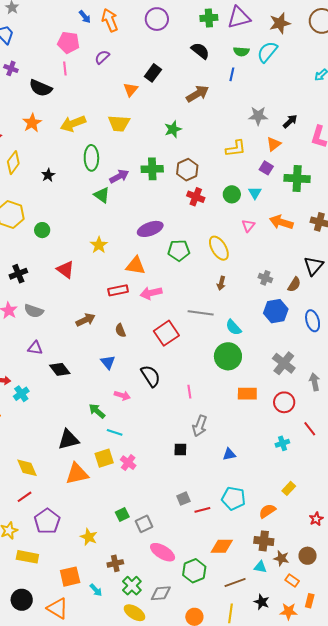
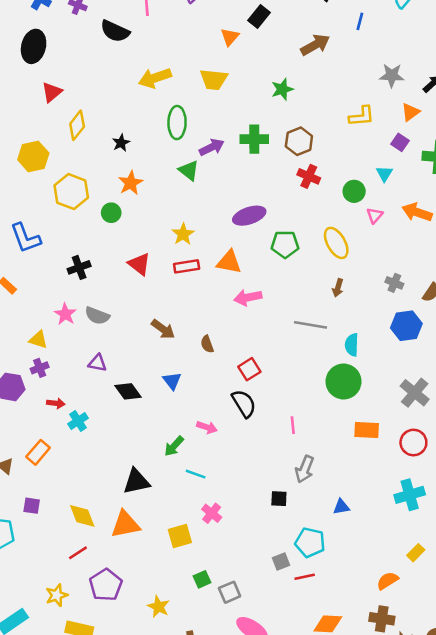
orange star: (32, 123) -> (131, 183), moved
green circle: (232, 194) -> (354, 191), moved
red rectangle: (118, 290) -> (187, 266), moved
brown arrow: (86, 320) -> (163, 329), turned 60
cyan semicircle: (233, 327) -> (352, 345), turned 42
red square: (166, 333) -> (249, 369), moved, size x0.7
blue triangle: (108, 362) -> (172, 381), moved
green arrow: (97, 411) -> (174, 446), turned -90
cyan cross: (282, 443) -> (410, 495), size x1.6
yellow square: (104, 458) -> (180, 536), moved
orange triangle: (77, 474) -> (125, 524), moved
cyan pentagon: (233, 498) -> (310, 542), moved

